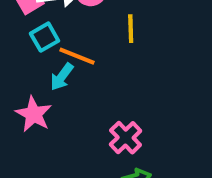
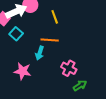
orange line: (77, 56) -> (50, 40), moved
cyan arrow: (62, 77) -> (40, 53), moved

